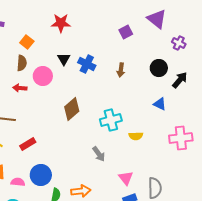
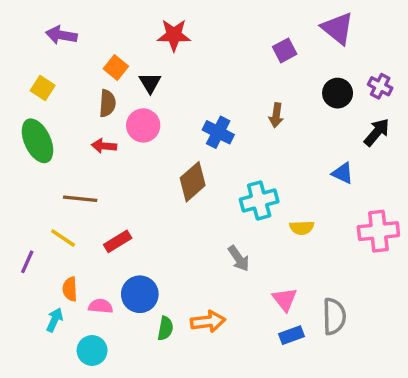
purple cross: (179, 43) -> (380, 86), moved
black triangle: (64, 59) -> (150, 83), moved
blue cross: (87, 64) -> (218, 132), moved
black circle: (159, 68) -> (338, 93), moved

